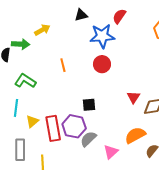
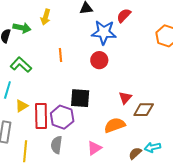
yellow arrow: (42, 30) -> (46, 17), turned 126
black square: (89, 105) -> (80, 98), size x1.5
orange semicircle: (135, 135) -> (115, 125), moved
gray semicircle: (88, 139) -> (56, 145), moved, turned -48

